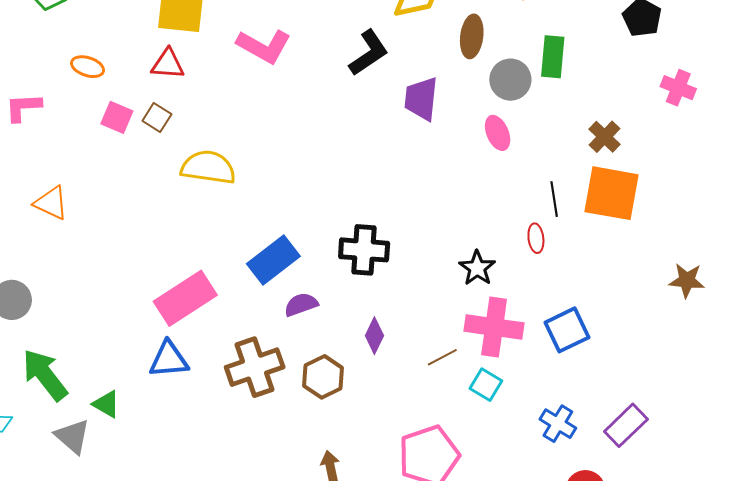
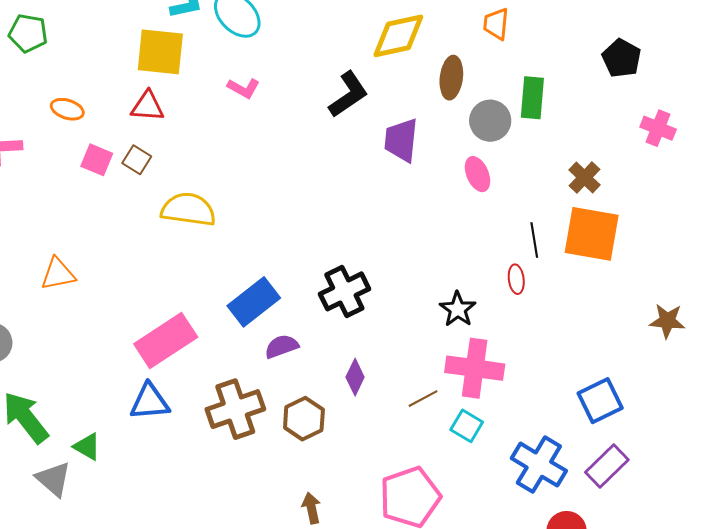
pink L-shape: (264, 46) -> (244, 88), size x0.6
orange triangle: (51, 203) -> (58, 274), moved, turned -36
black cross: (364, 250) -> (344, 291), turned -30
blue square: (567, 330) -> (600, 401), moved
blue cross: (558, 424) -> (539, 465), size x1.5

